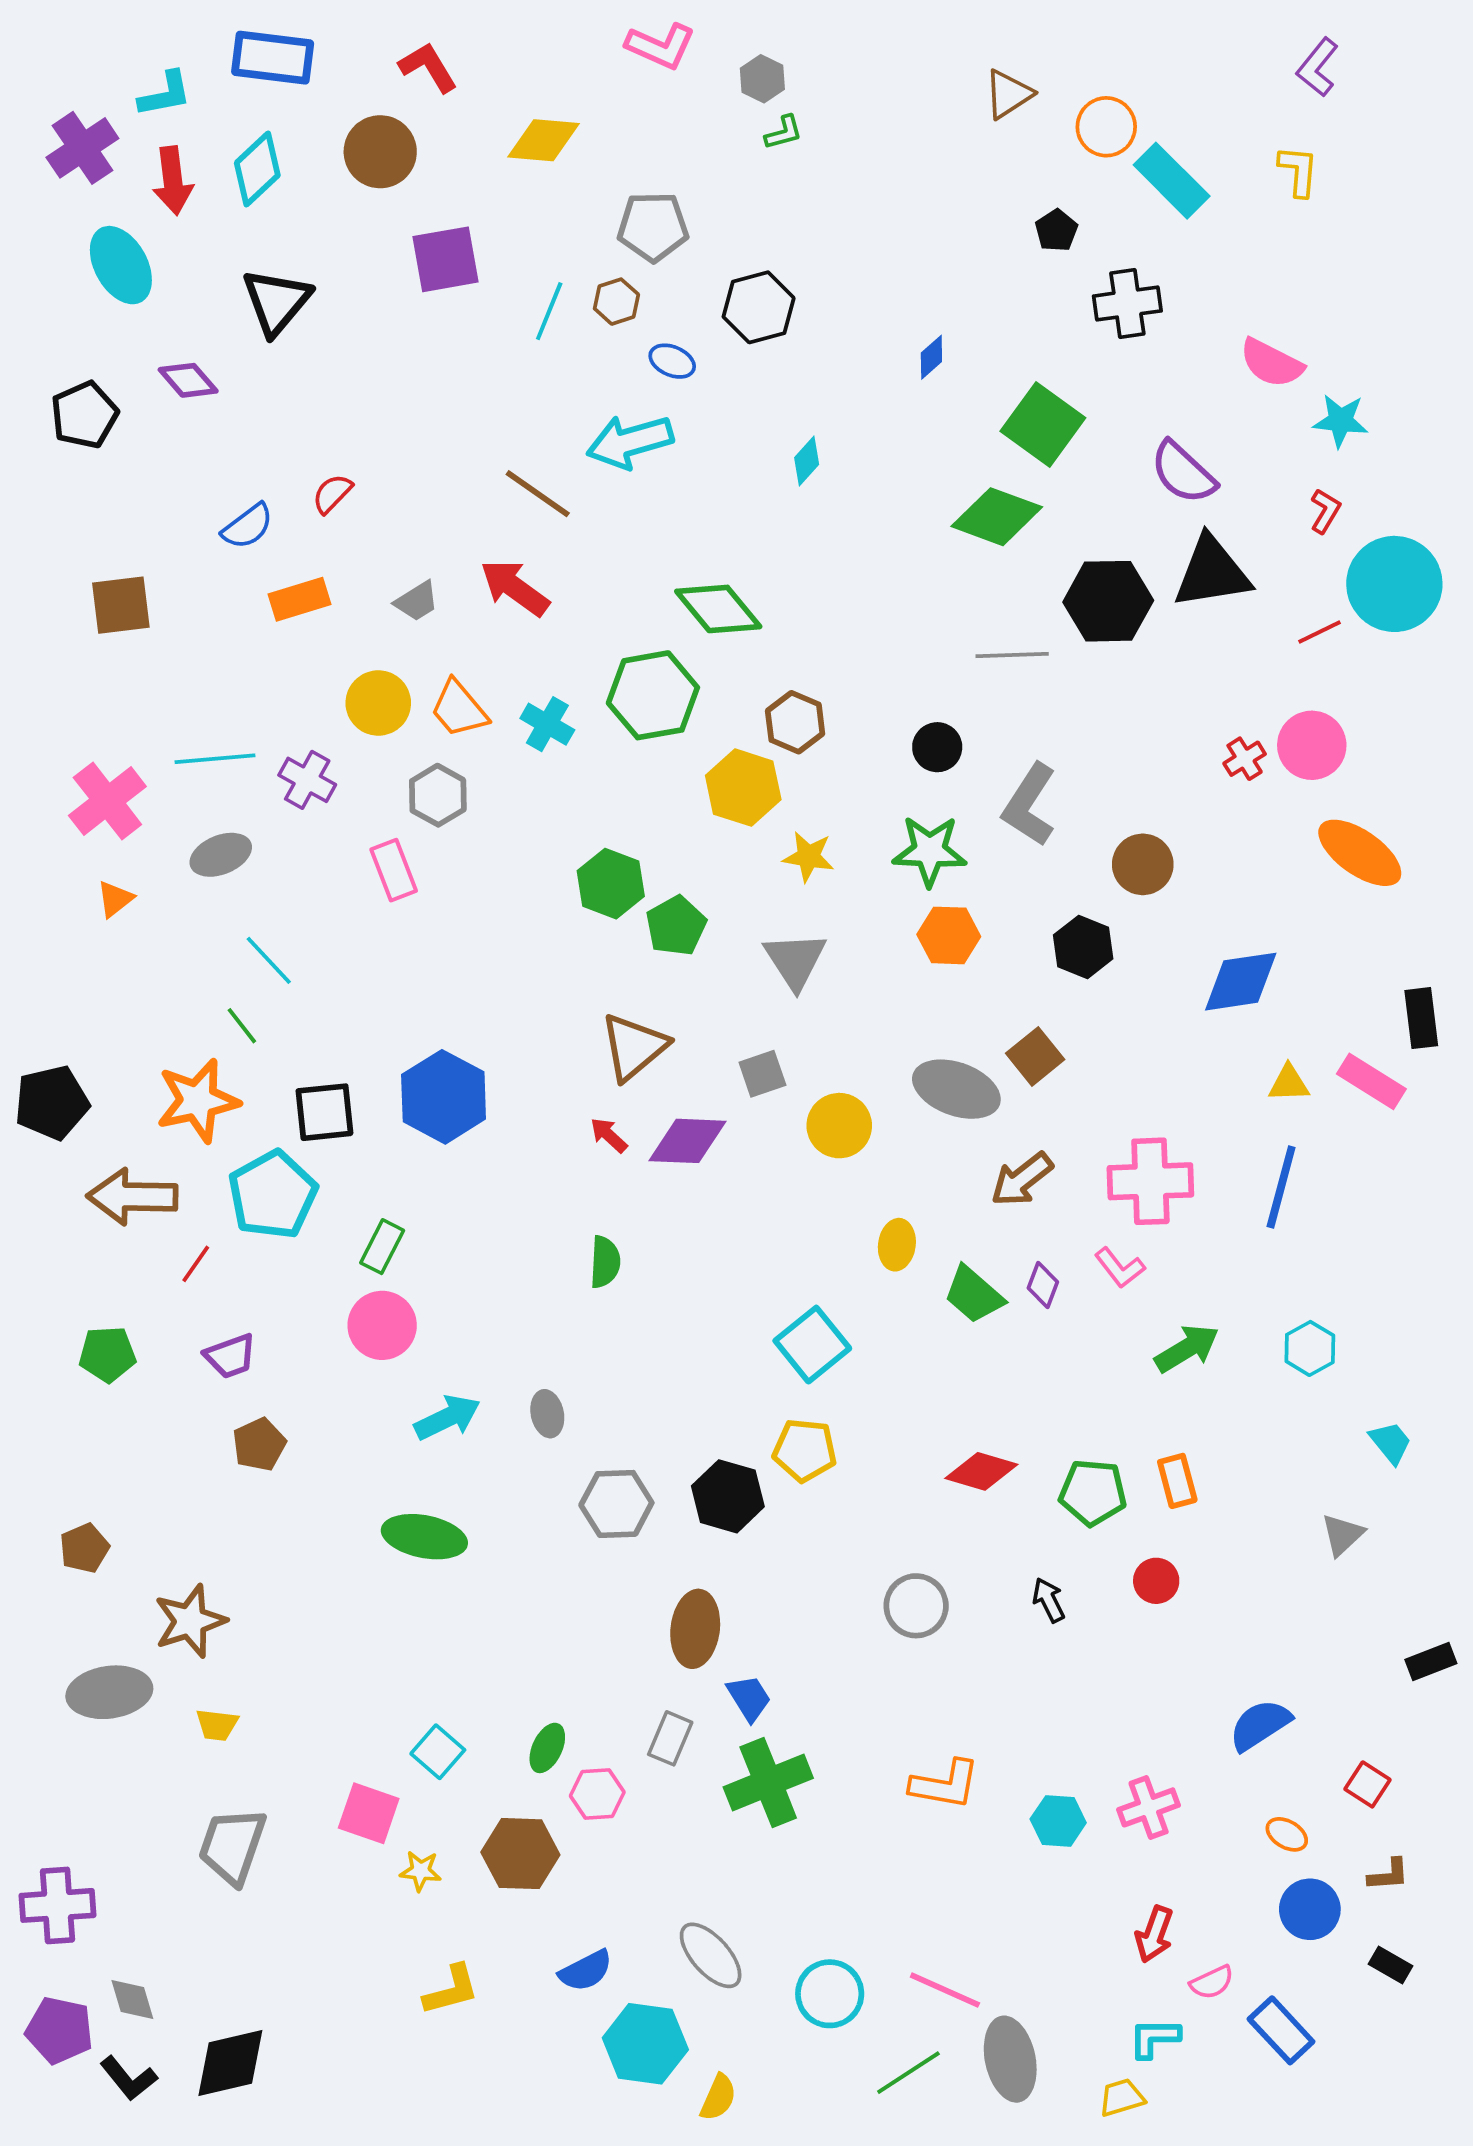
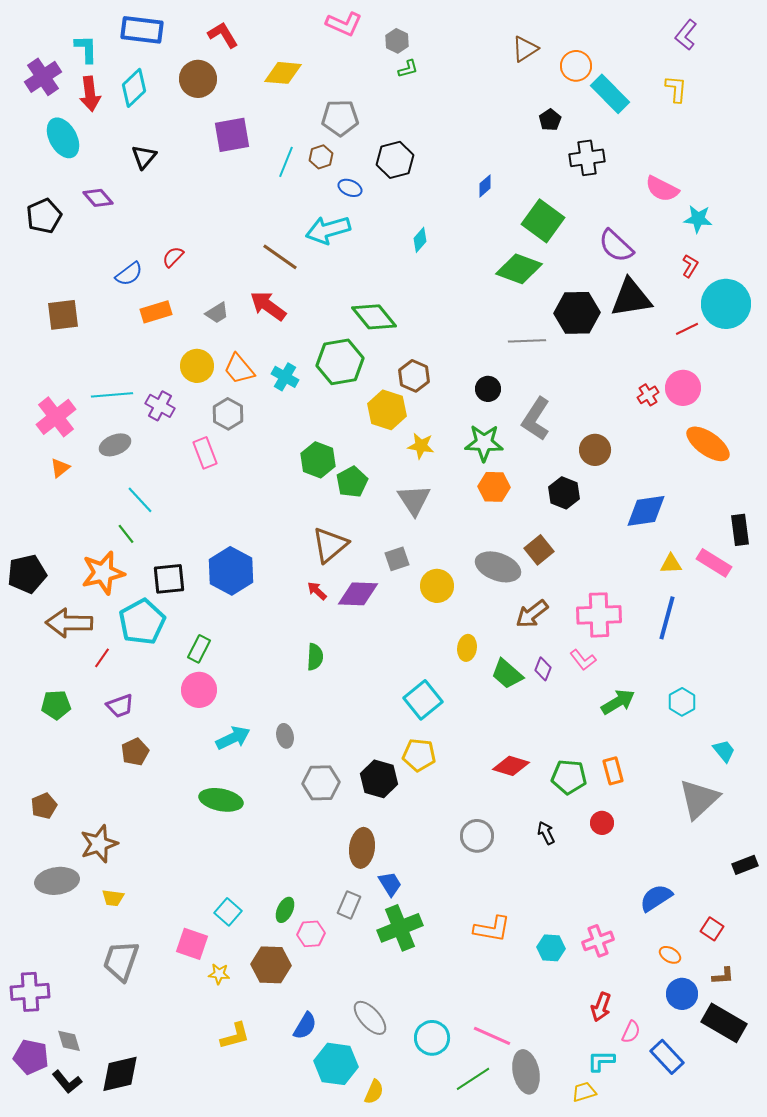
cyan L-shape: (165, 94) -> (86, 49), turned -80
black triangle: (276, 302) -> (144, 157), size x0.7
gray triangle: (1343, 1535) -> (699, 799), size x1.8
black rectangle: (1391, 1965) -> (724, 1023), size x2.0
blue semicircle: (586, 1971) -> (305, 1026), turned -32
pink semicircle: (1212, 1982) -> (631, 1032), turned -40

